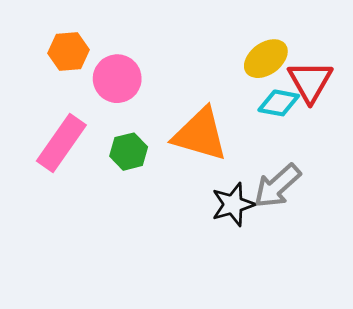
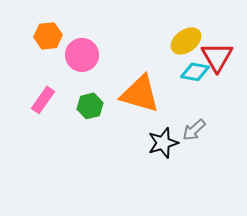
pink rectangle: (61, 143) -> (43, 100), size x0.7
gray arrow: (277, 186) -> (194, 130), size x0.7

